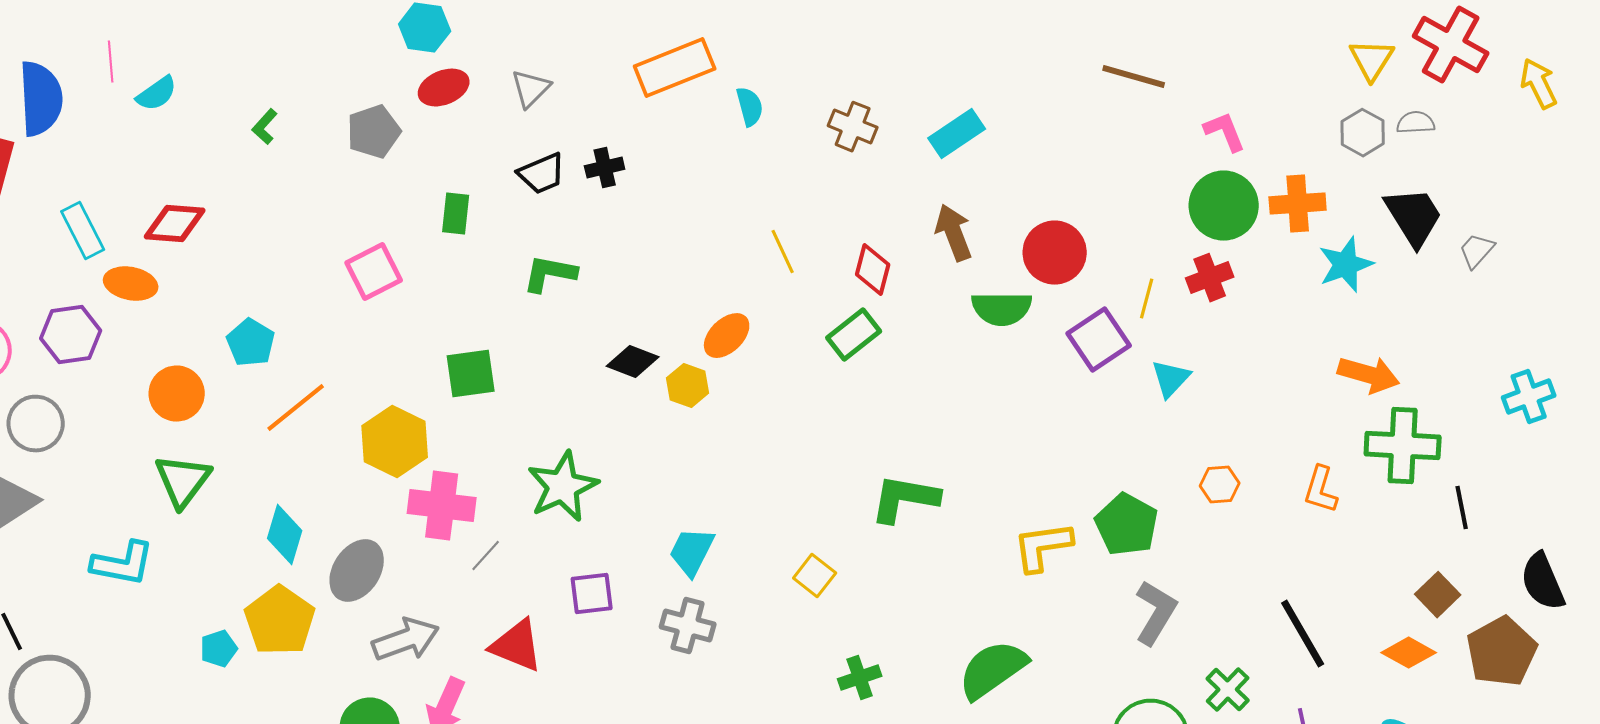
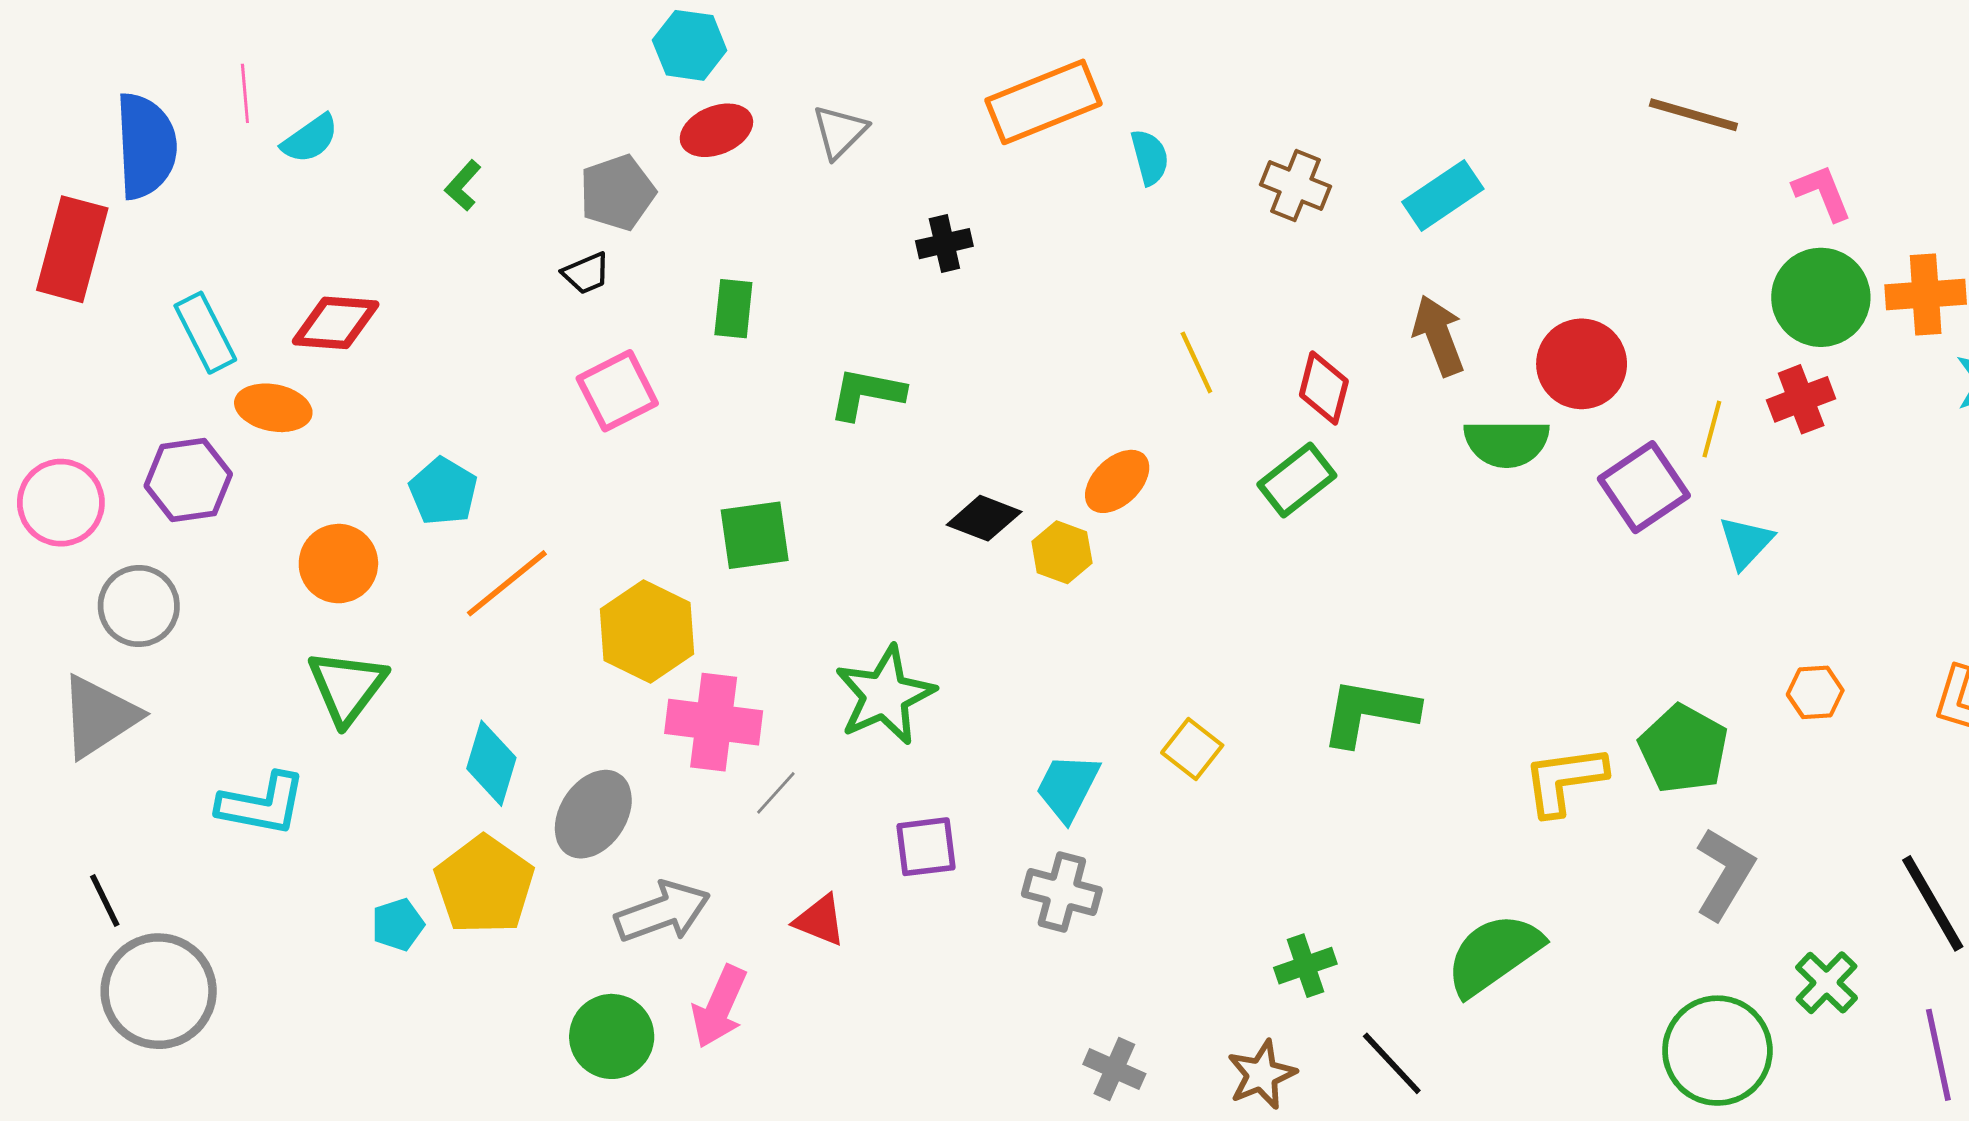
black trapezoid: (542, 174) -> (586, 273), moved, size x0.7
yellow square: (815, 576) -> (1192, 749), moved
red triangle: (517, 646) -> (820, 920), size x0.7

